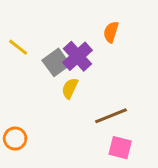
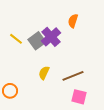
yellow line: (18, 47) -> (16, 39), moved
yellow semicircle: (70, 88) -> (44, 73), moved

